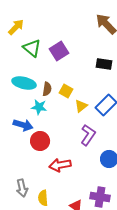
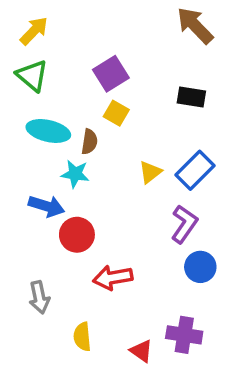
green triangle: (32, 48) -> (32, 76), moved
yellow square: (66, 91) -> (116, 113), moved
purple L-shape: (88, 135) -> (184, 224), moved
gray arrow: (22, 188) -> (39, 297), moved

